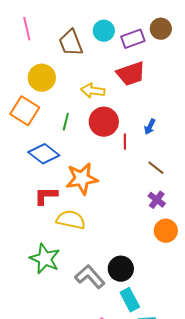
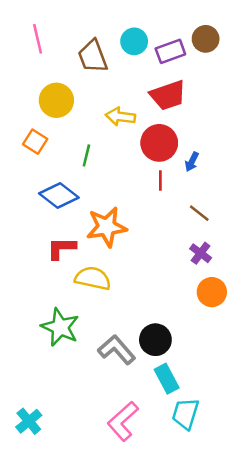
orange square: (25, 111) -> (35, 142), size x0.7
red circle: (104, 122) -> (159, 143), moved

